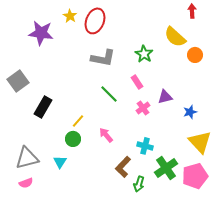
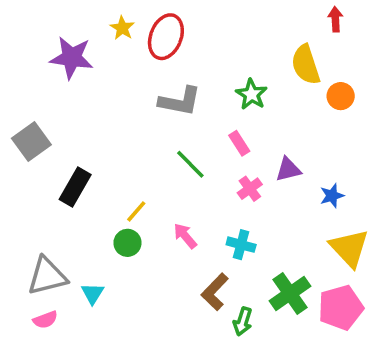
yellow semicircle: (175, 37) -> (306, 65), turned 30
cyan cross: (145, 146) -> (241, 245), moved
cyan triangle: (60, 162) -> (93, 294), moved

